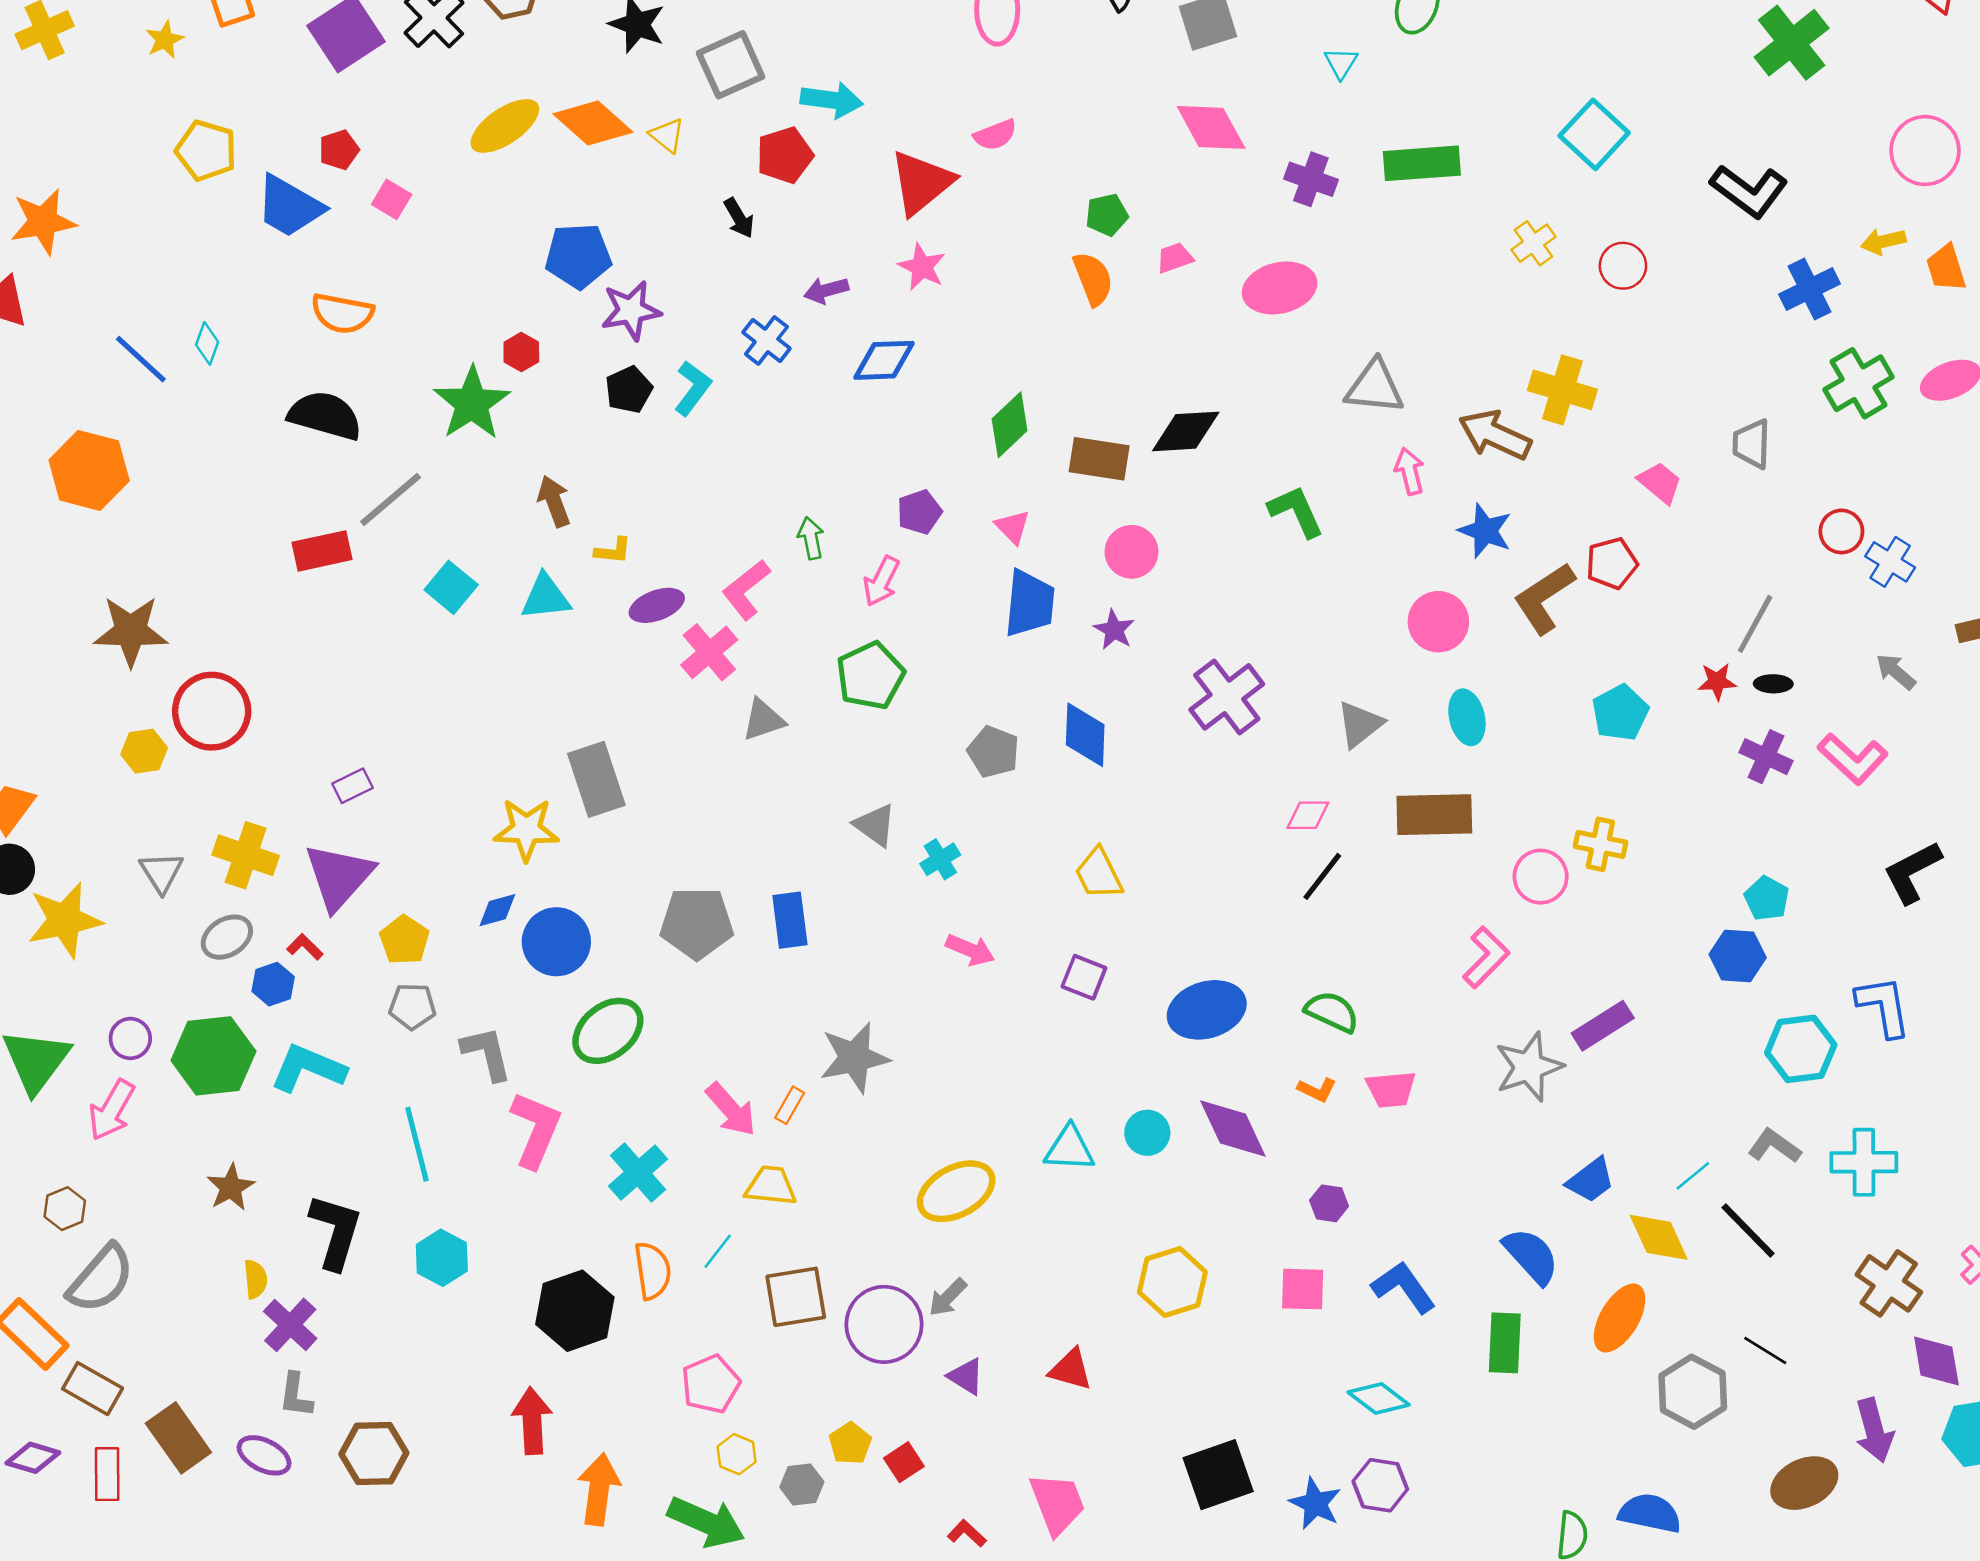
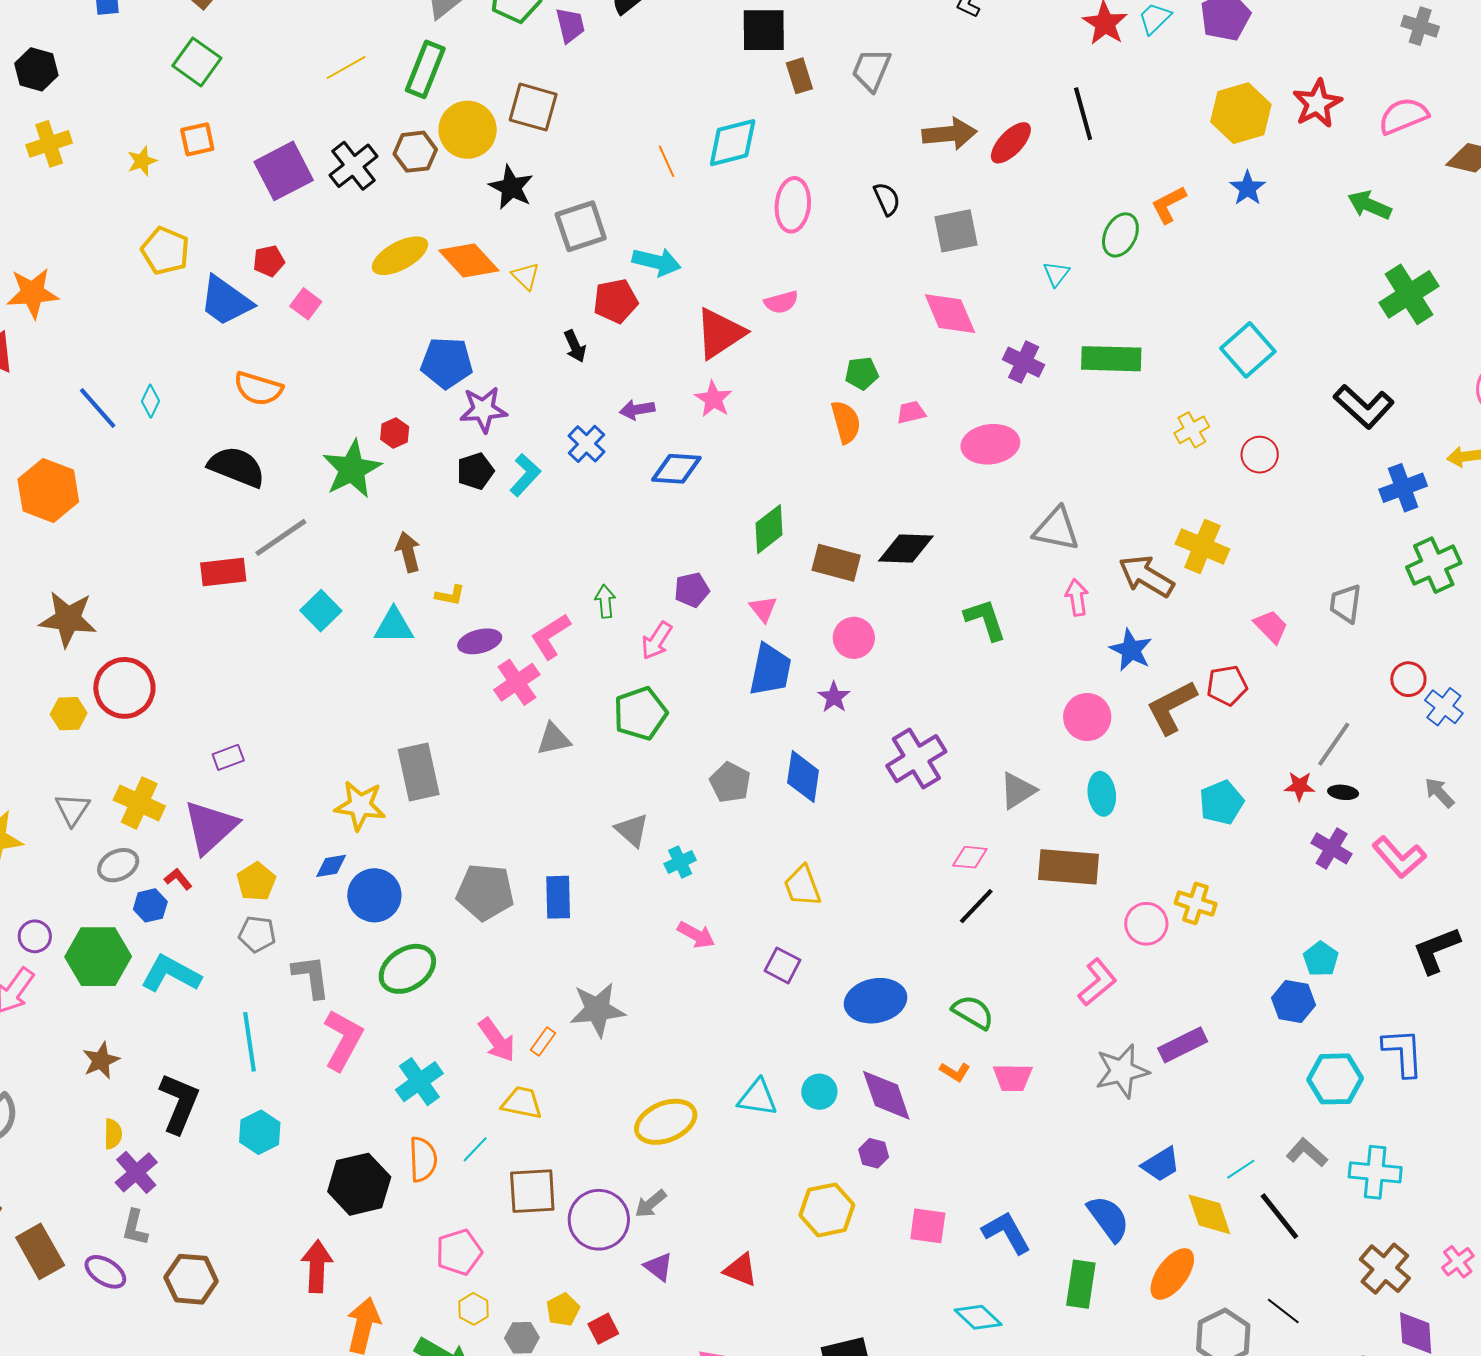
purple hexagon: (1329, 1203) -> (874, 1153), moved

